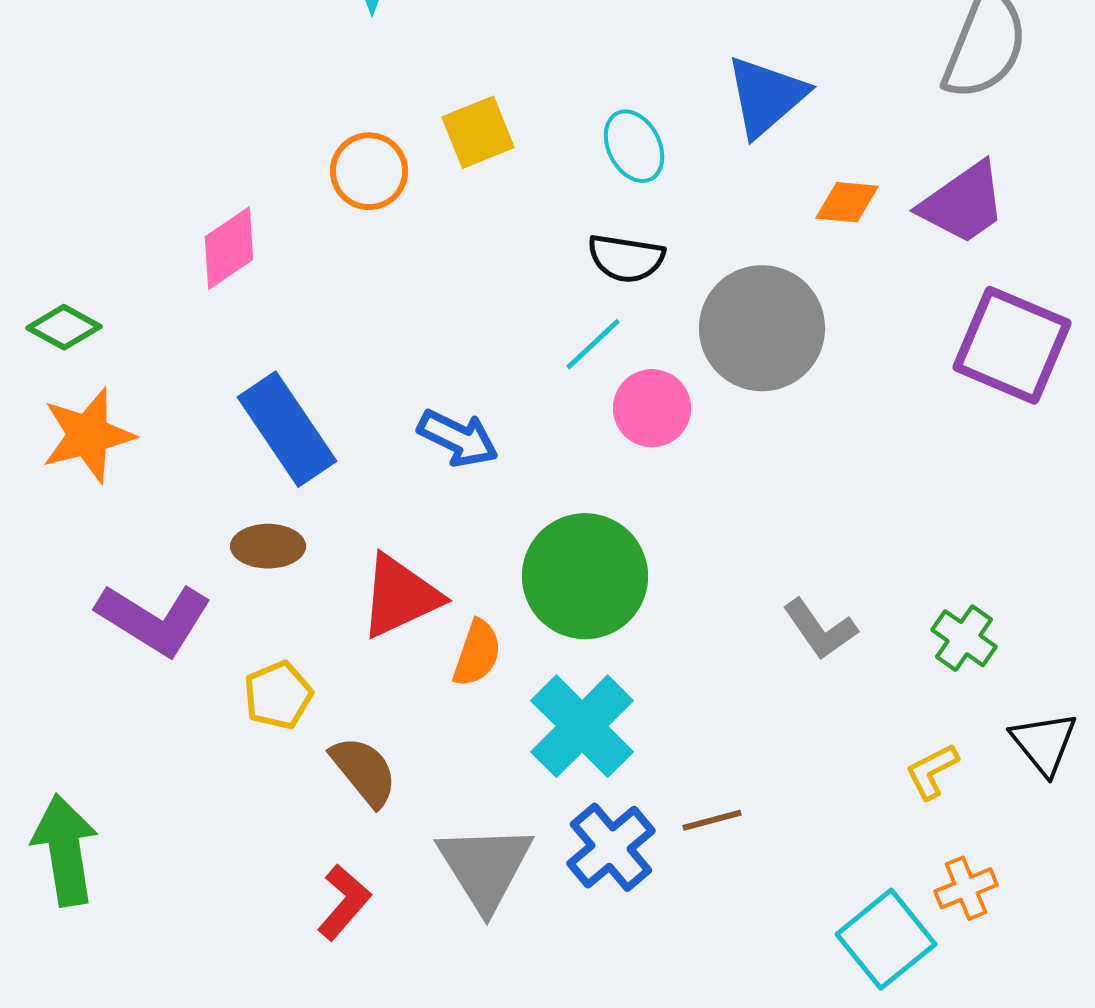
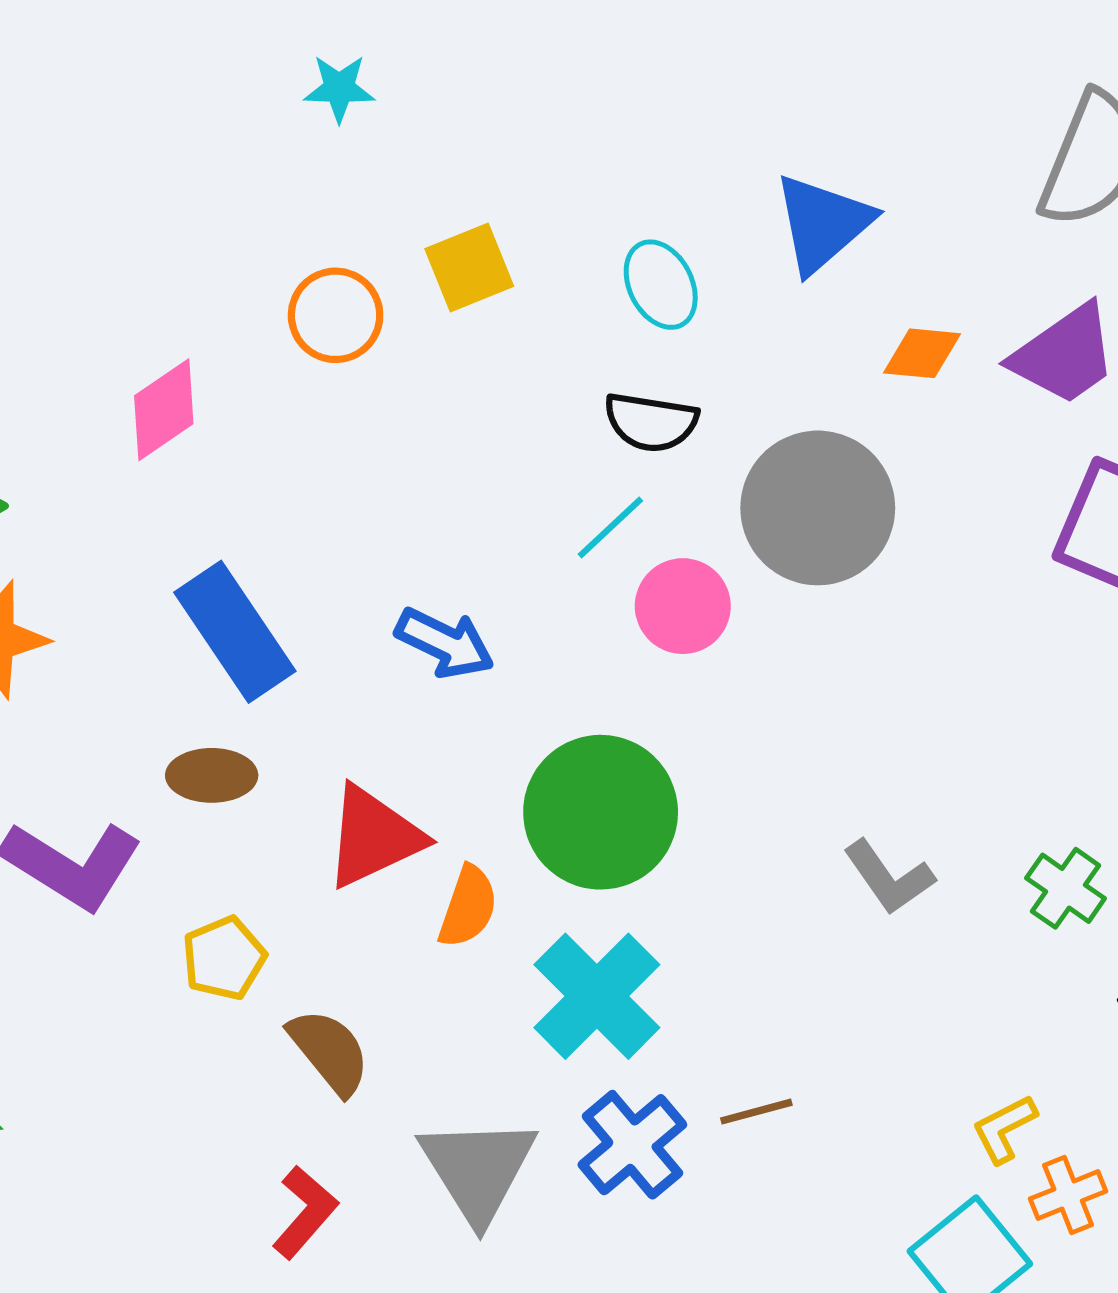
yellow L-shape: (932, 771) -> (1004, 1129), moved

